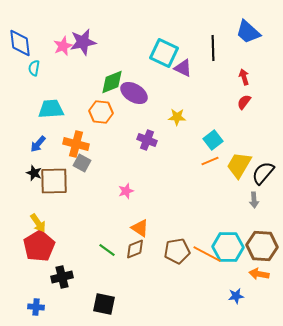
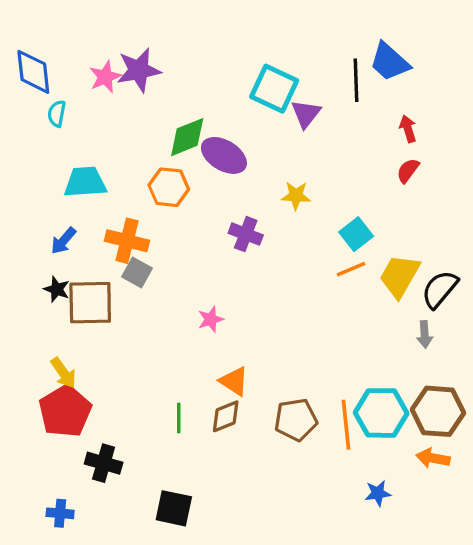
blue trapezoid: (248, 32) -> (390, 62), moved
purple triangle: (183, 68) -> (306, 114), turned 42
green line: (107, 250) -> (179, 418), turned 54
orange line: (207, 254) -> (346, 425), turned 56
black cross: (62, 277) -> (104, 463), turned 30
blue star: (236, 296) -> (378, 493), moved

